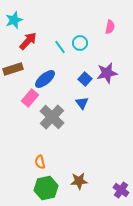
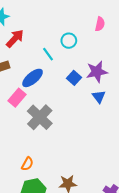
cyan line: (60, 47) -> (48, 54), moved
blue triangle: (82, 103) -> (99, 97), moved
orange semicircle: (40, 162) -> (27, 164), turned -136

